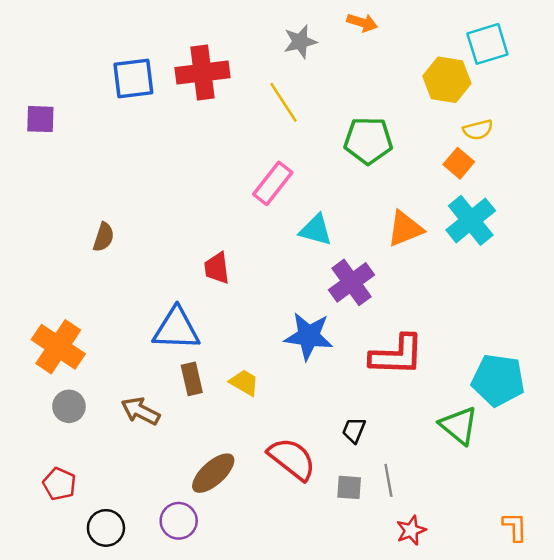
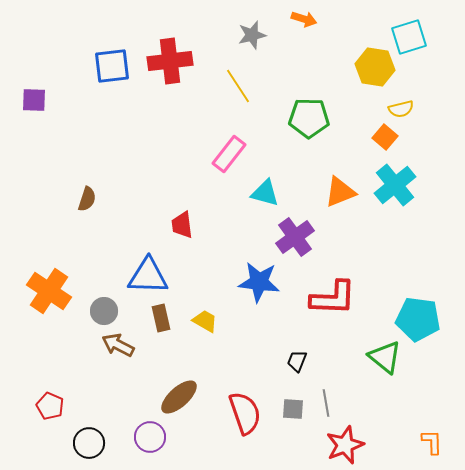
gray circle: (69, 406) -> (104, 311), moved
red semicircle: (292, 459) -> (245, 413), moved, turned 33
red star: (411, 530) -> (345, 445), size x1.5

